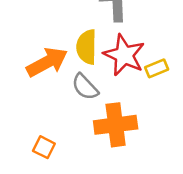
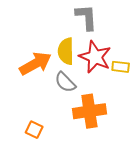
yellow rectangle: (157, 68) -> (121, 67), turned 30

